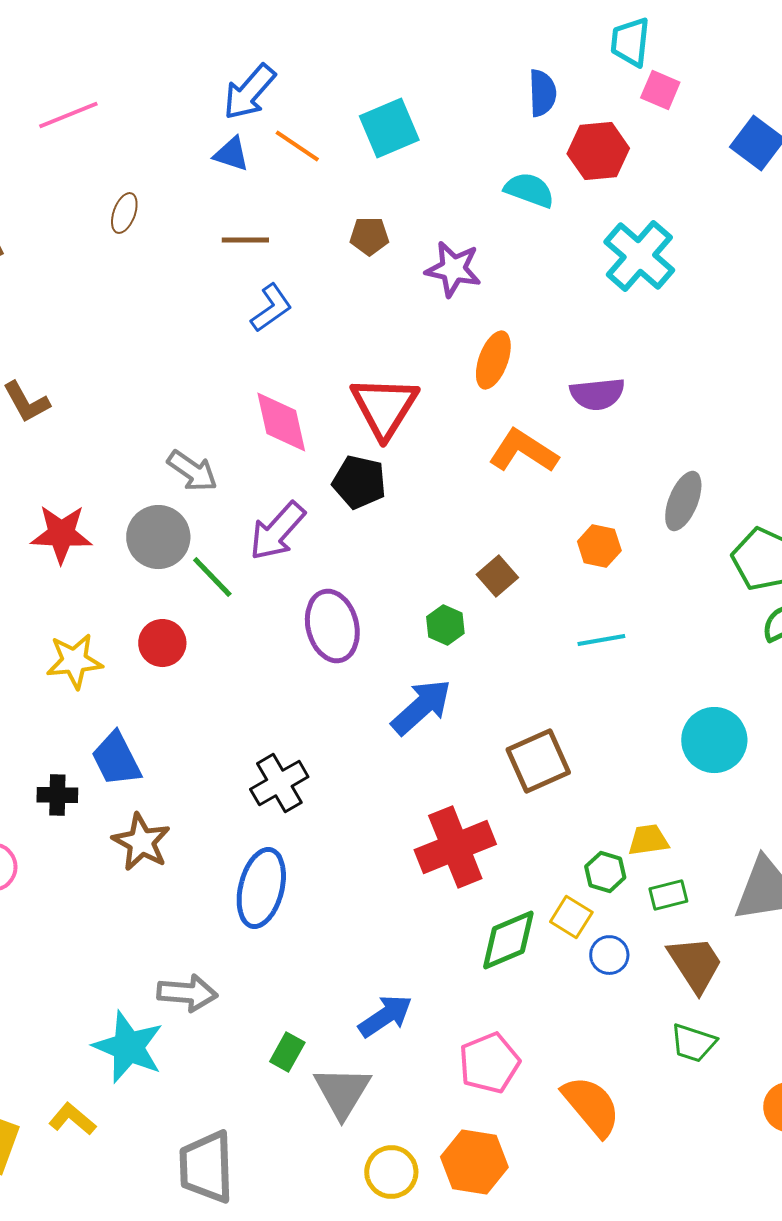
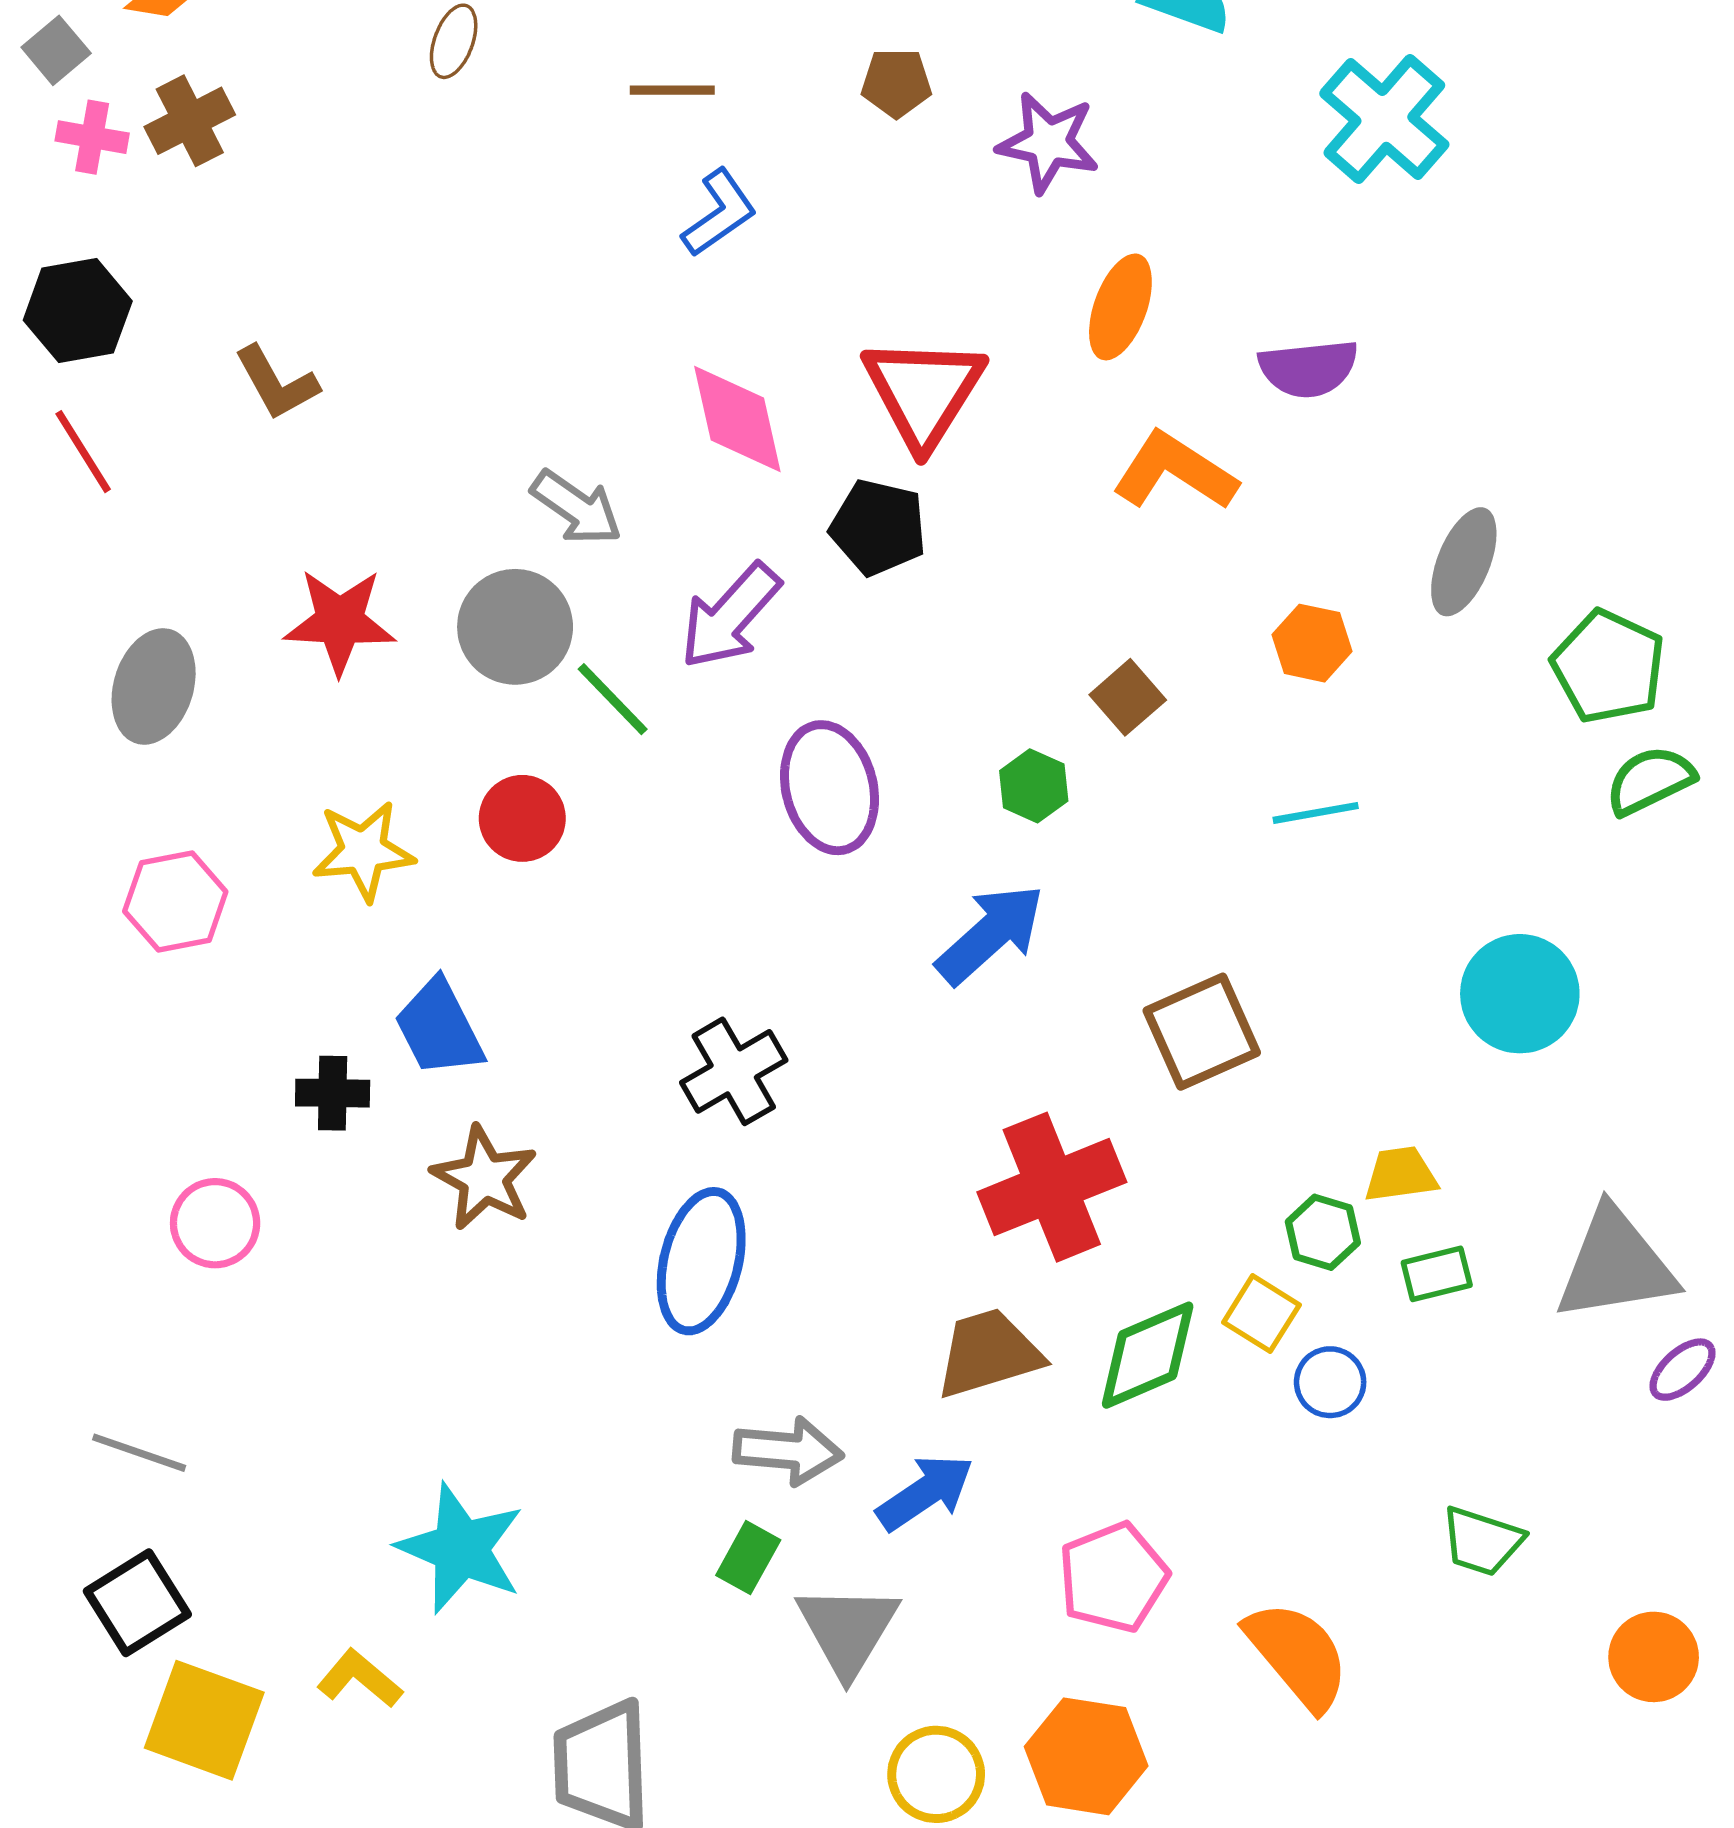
brown trapezoid: (695, 964) -> (989, 1353), moved, turned -74
gray arrow: (187, 993) -> (788, 1451), moved

